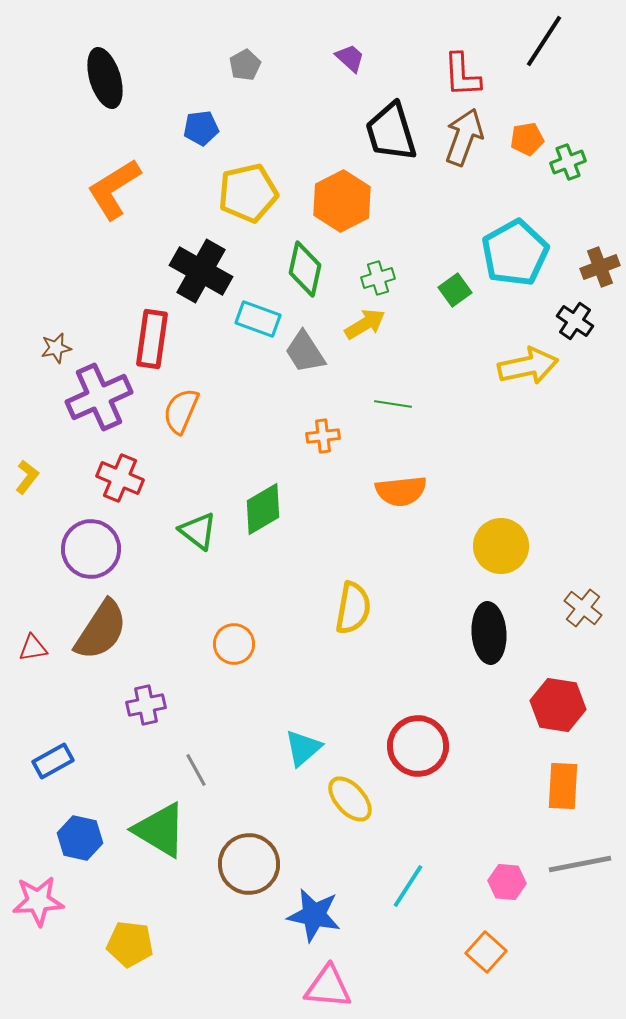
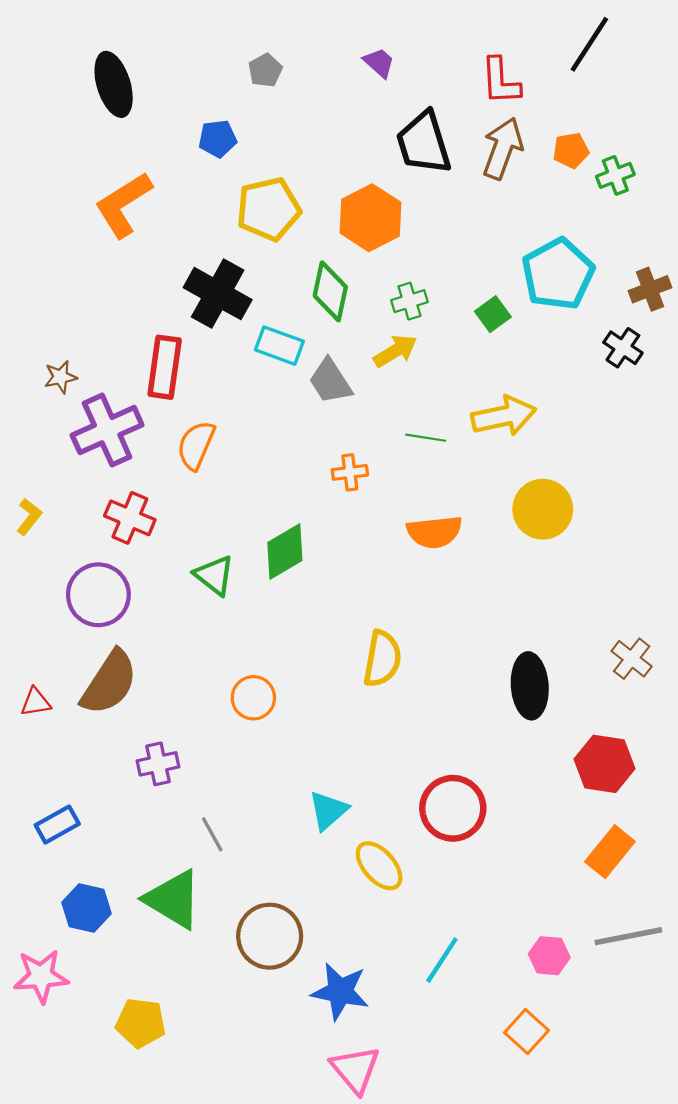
yellow arrow: (528, 366) -> (504, 416), moved
yellow circle: (501, 546) -> (543, 509), moved
orange rectangle: (563, 786) -> (610, 852), turned 36
pink triangle: (328, 987) -> (355, 1069), turned 45

